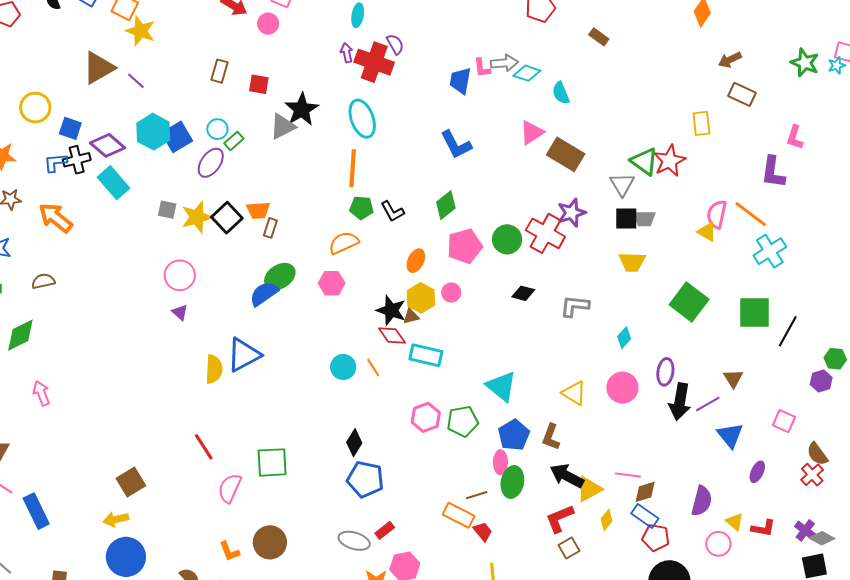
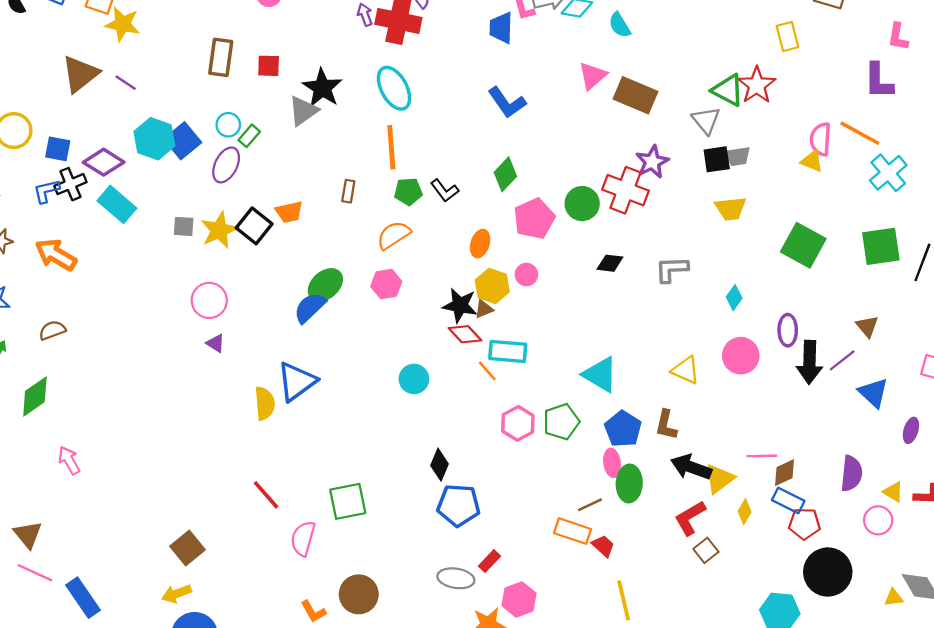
brown rectangle: (220, 71) -> (221, 57), size x1.4
brown rectangle: (270, 228) -> (348, 191), moved
orange line: (373, 368) -> (487, 371), moved

